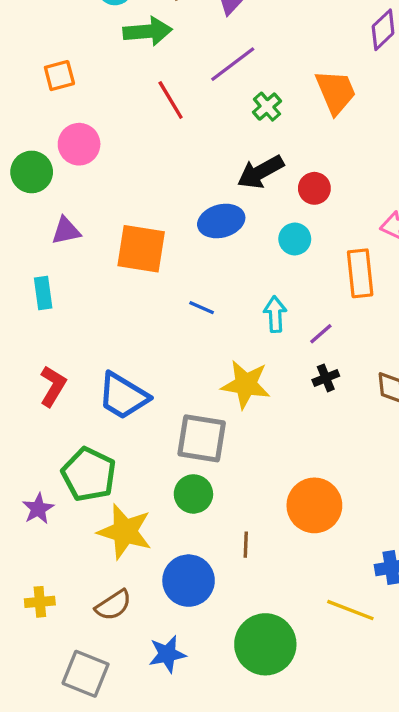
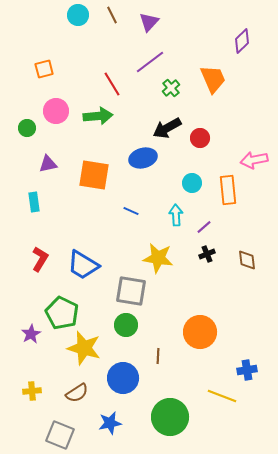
green arrow: (148, 31) -> (98, 116), moved
green circle: (32, 172) -> (27, 128), size x0.7
cyan circle: (295, 239) -> (192, 183), moved

